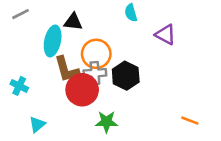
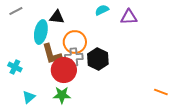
cyan semicircle: (131, 13) -> (102, 10), turned 80
purple triangle: (165, 35) -> (129, 17), moved, turned -30
orange line: (190, 121) -> (161, 92), moved
green star: (106, 122) -> (62, 95), moved

